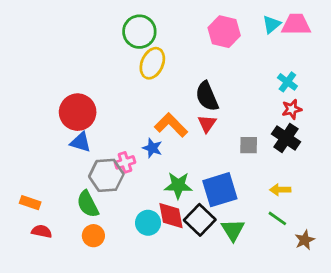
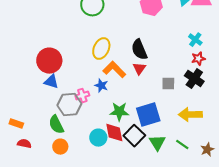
yellow ellipse: (152, 63) -> (101, 49), moved
yellow arrow: (280, 190) -> (190, 115), size x1.6
green line: (277, 218) -> (182, 145), moved

